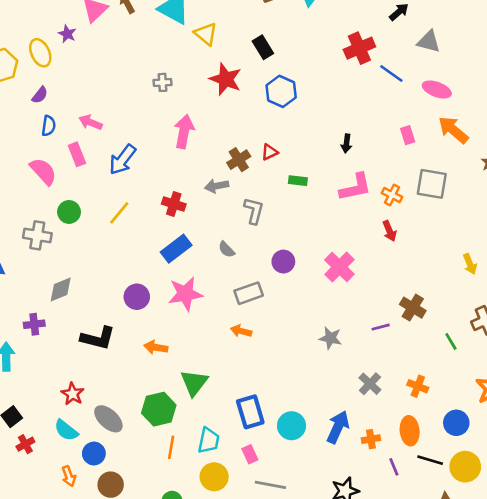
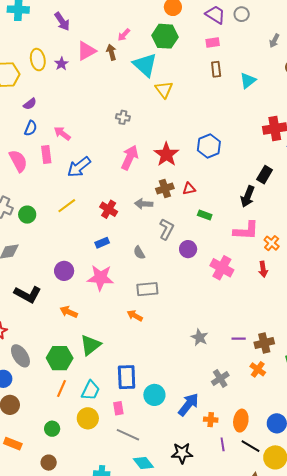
black rectangle: (263, 47) -> (265, 175), moved, turned 48
yellow ellipse: (40, 53) -> (38, 60), moved
red star: (226, 79) -> (166, 154), moved
black arrow: (346, 143) -> (248, 197), size x1.5
green circle: (69, 212) -> (27, 215), moved
blue rectangle: (176, 249) -> (102, 243), size x0.6
purple circle: (283, 262) -> (188, 249), moved
pink cross: (339, 267) -> (222, 268), moved, turned -30
brown cross: (413, 308) -> (264, 343), moved, turned 30
orange cross: (418, 386) -> (258, 369), moved

